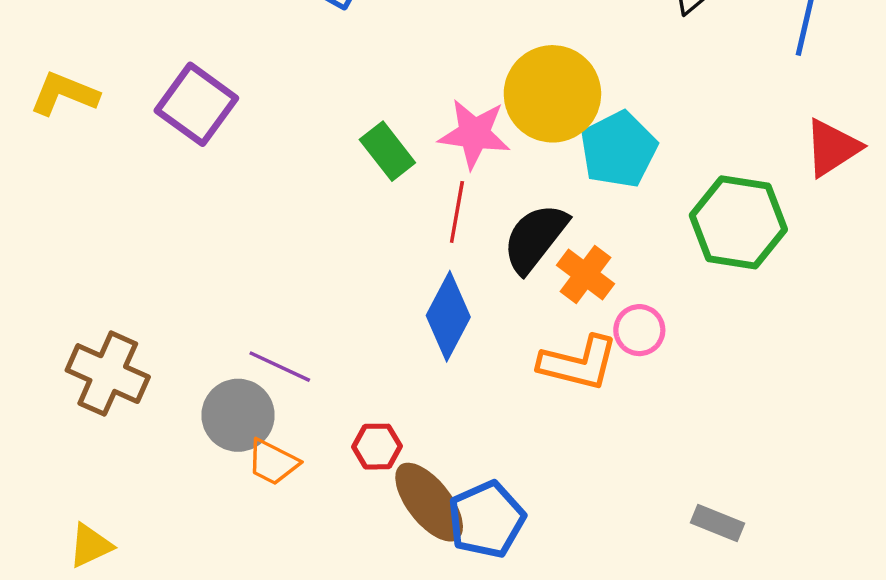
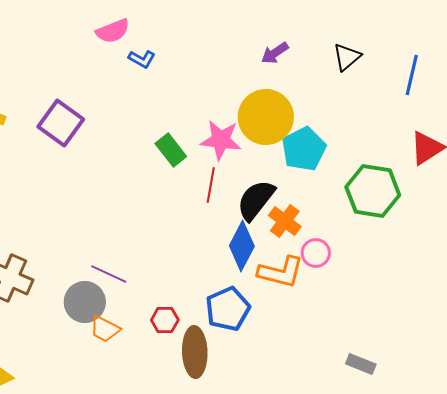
blue diamond: (448, 316) -> (242, 246), moved
brown ellipse: (429, 502) -> (195, 352), turned 36
blue pentagon: (486, 519) -> (228, 309), moved

